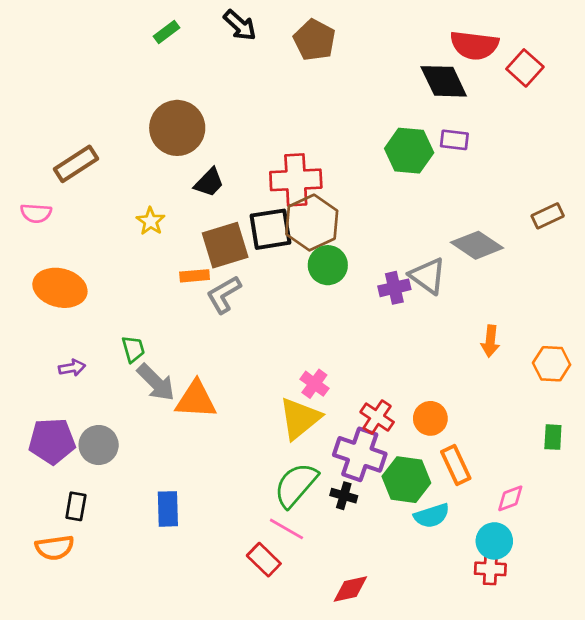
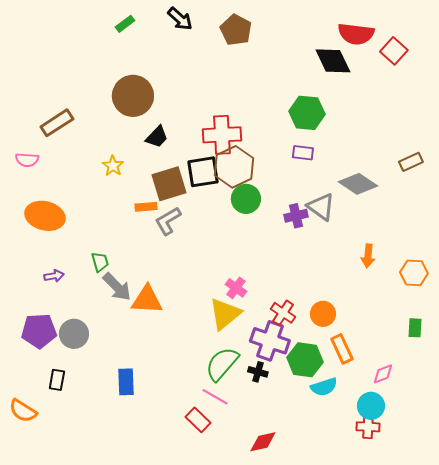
purple rectangle: (454, 140) -> (303, 153), moved
orange semicircle: (55, 548) -> (23, 411), moved, turned 40

